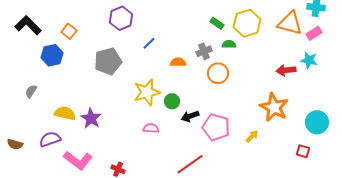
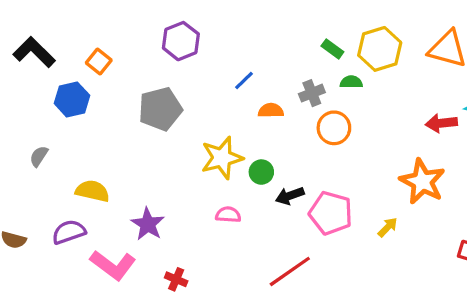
blue line: (149, 43) -> (244, 80), moved
purple star: (91, 118) -> (148, 224), moved

